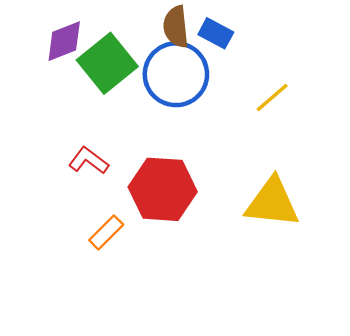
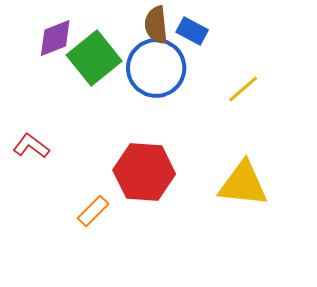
red L-shape: (89, 161) -> (31, 146), moved

